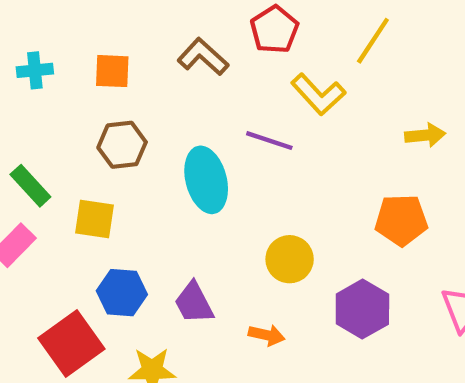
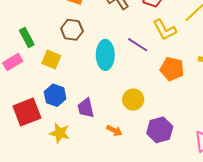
orange pentagon: (401, 220) -> (172, 69), moved

